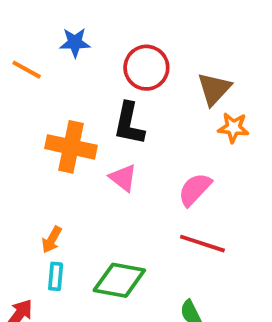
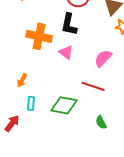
orange arrow: (52, 240) -> (22, 80), moved
red line: (202, 244) -> (93, 86), moved

